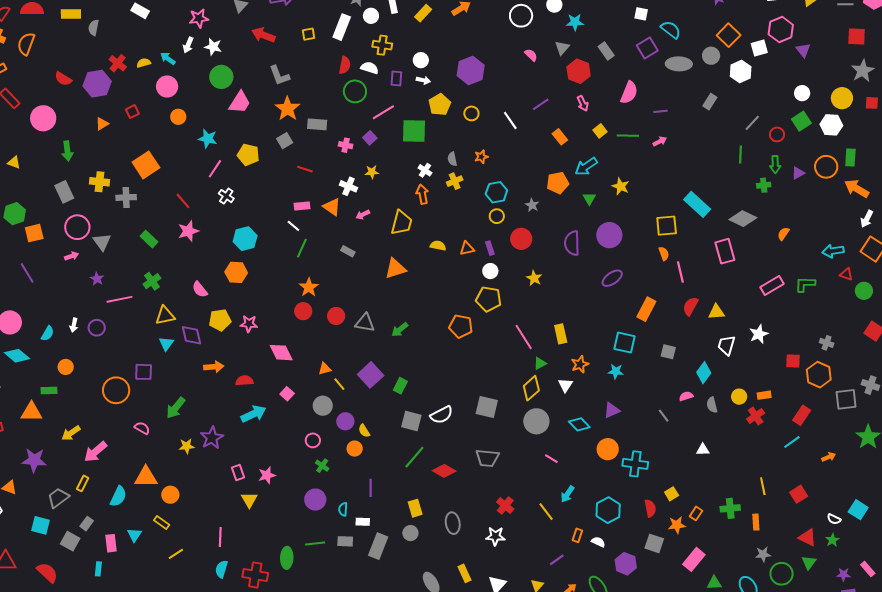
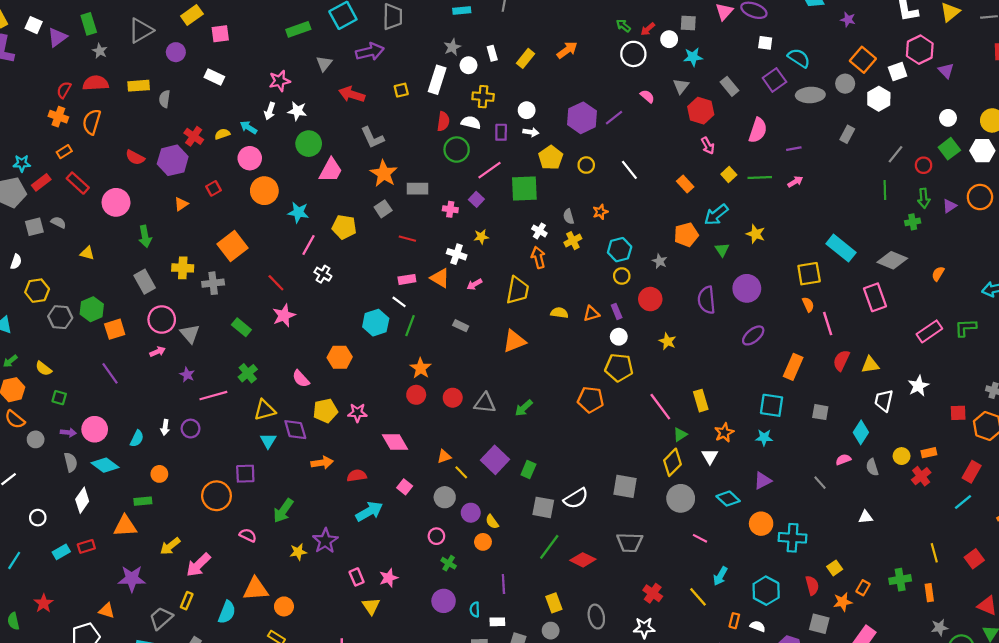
purple line: (541, 104) -> (614, 118), moved
orange circle: (178, 117) -> (264, 191), size x1.6
cyan hexagon: (245, 239) -> (376, 323), moved

